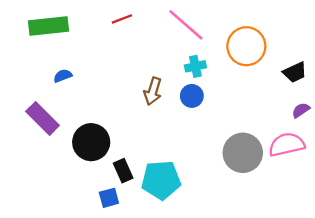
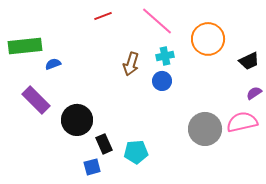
green rectangle: (49, 26) -> (25, 46), moved
brown arrow: (153, 91) -> (131, 64), moved
cyan pentagon: (161, 180) -> (136, 152), size x0.7

